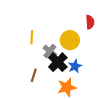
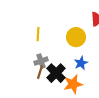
gray cross: (50, 51) -> (41, 61), moved, turned 32
black cross: (58, 62) -> (56, 73), moved

